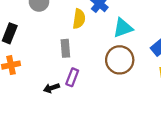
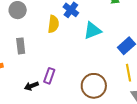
gray rectangle: (65, 48) -> (21, 46), moved
brown circle: (120, 60) -> (94, 86), moved

